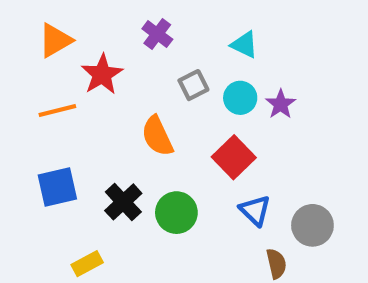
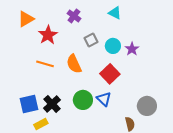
cyan triangle: (244, 45) -> (115, 13), moved
orange line: (57, 111) -> (45, 64), moved, turned 30
blue square: (57, 187) -> (29, 104), moved
black cross: (123, 202) -> (52, 104), moved
blue triangle: (255, 210) -> (104, 99), moved

